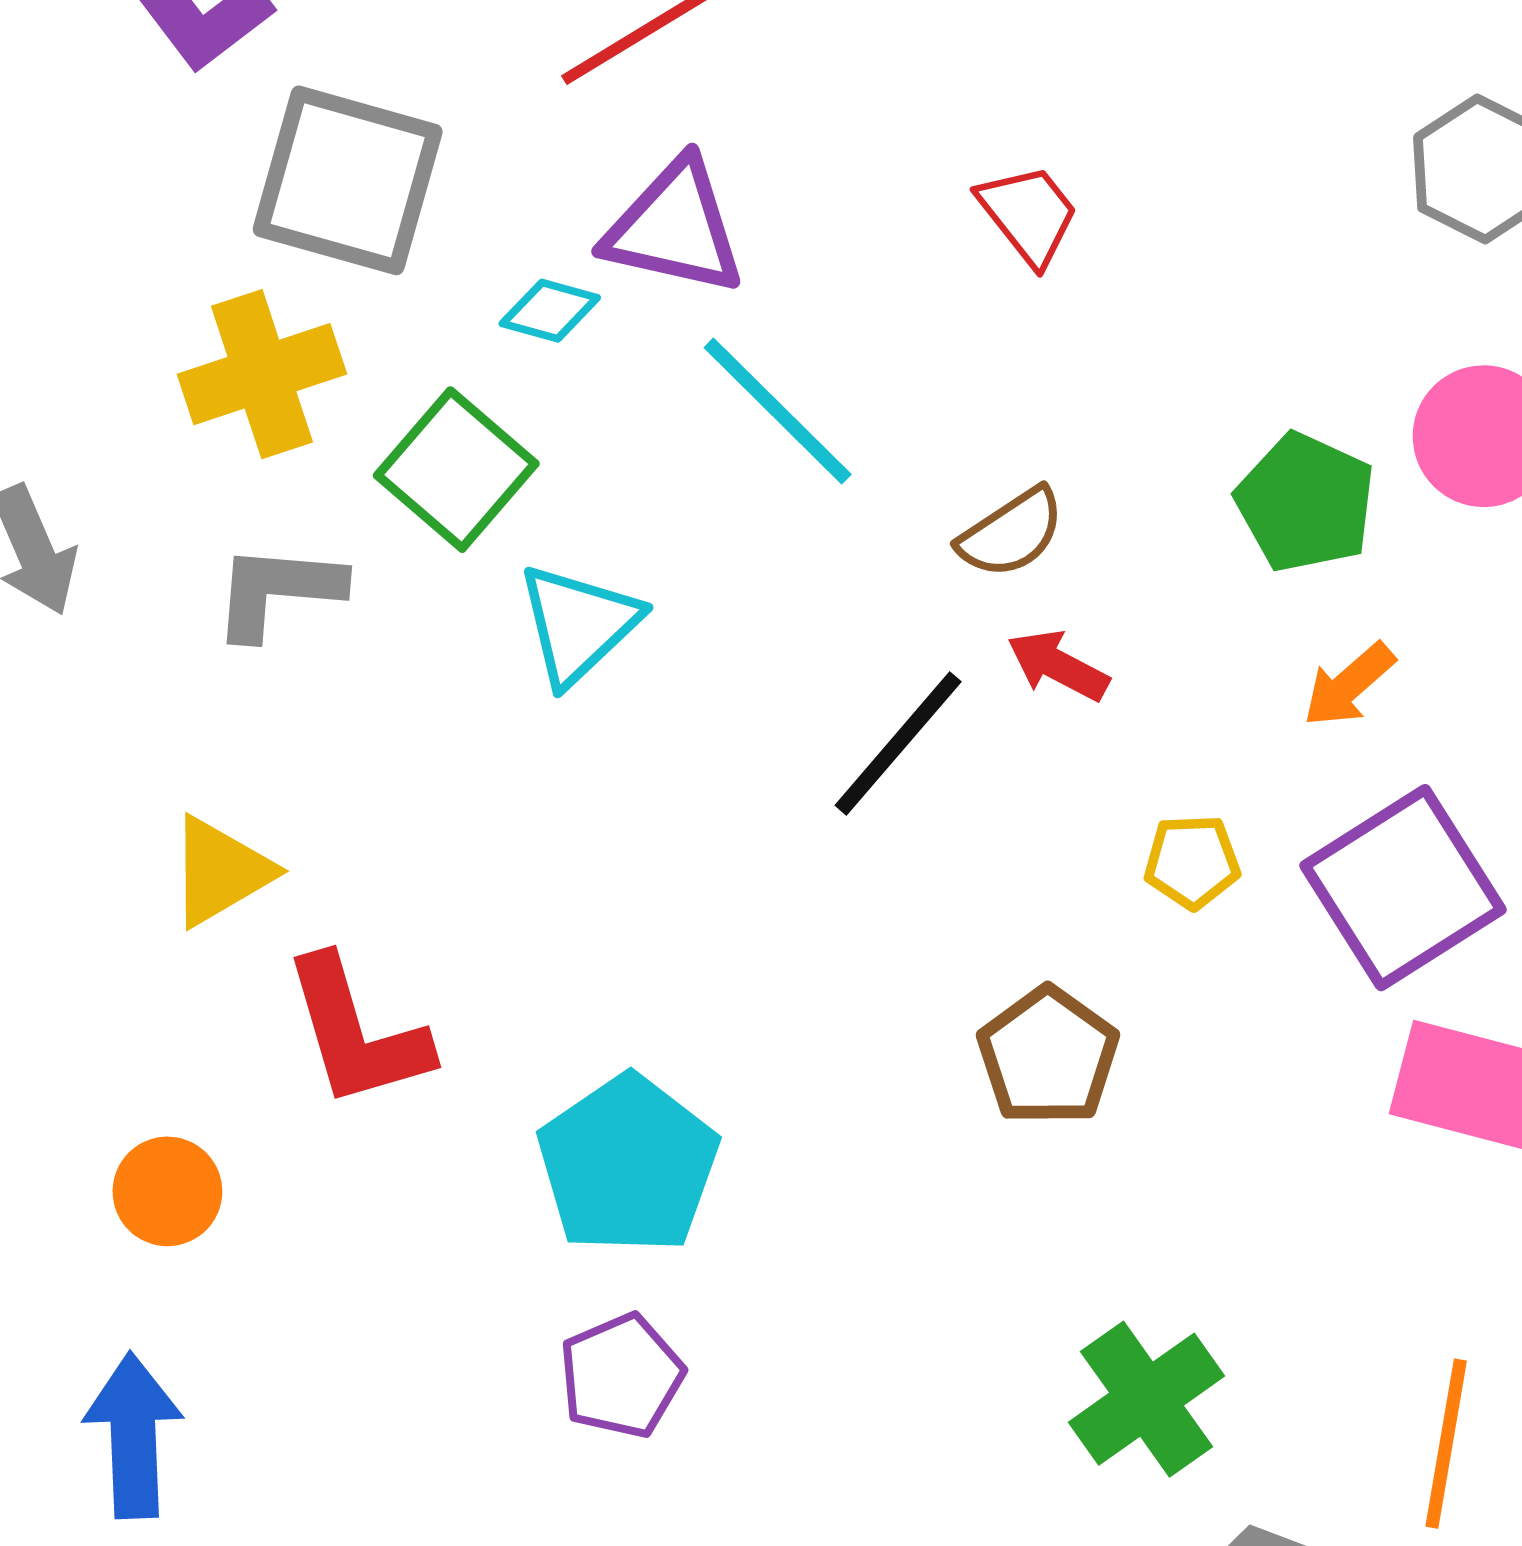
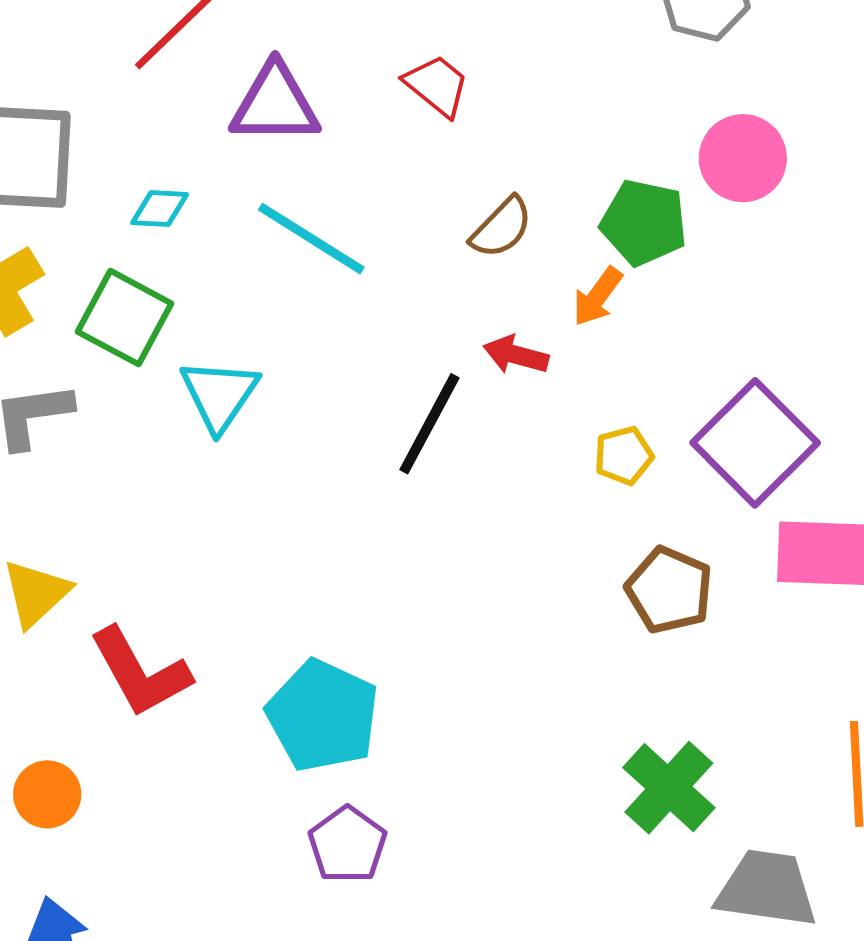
purple triangle: (675, 228) -> (275, 104), moved
brown semicircle: (1011, 533) -> (501, 228), moved
orange arrow: (1349, 685) -> (597, 297), moved
brown pentagon: (1048, 1056) -> (669, 590), moved

